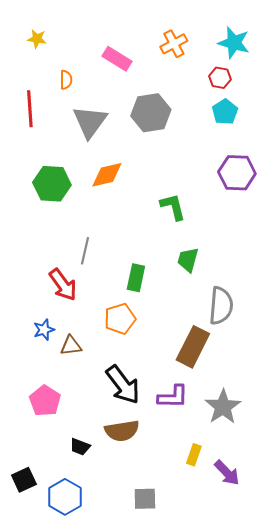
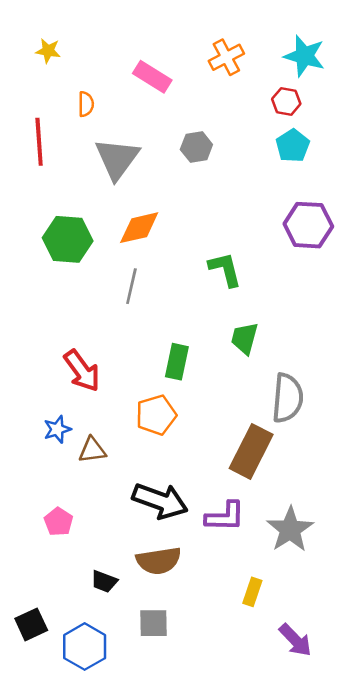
gray hexagon: (151, 113) -> (196, 147), size x0.6
gray line: (85, 251) -> (131, 286), moved
black arrow: (123, 385) -> (160, 501), turned -33
pink pentagon: (45, 401) -> (59, 522), size x0.7
purple arrow: (227, 473) -> (295, 640), moved
gray square: (145, 499) -> (154, 623), moved

